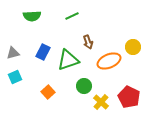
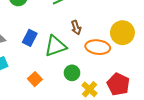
yellow circle: (133, 47) -> (122, 33), size x1.5
orange ellipse: (109, 61) -> (98, 47), turned 30

